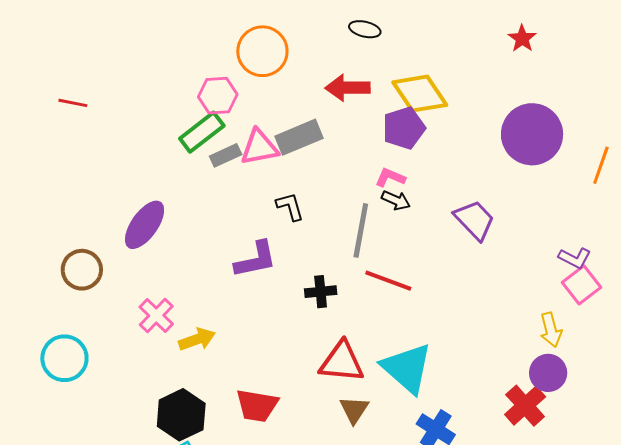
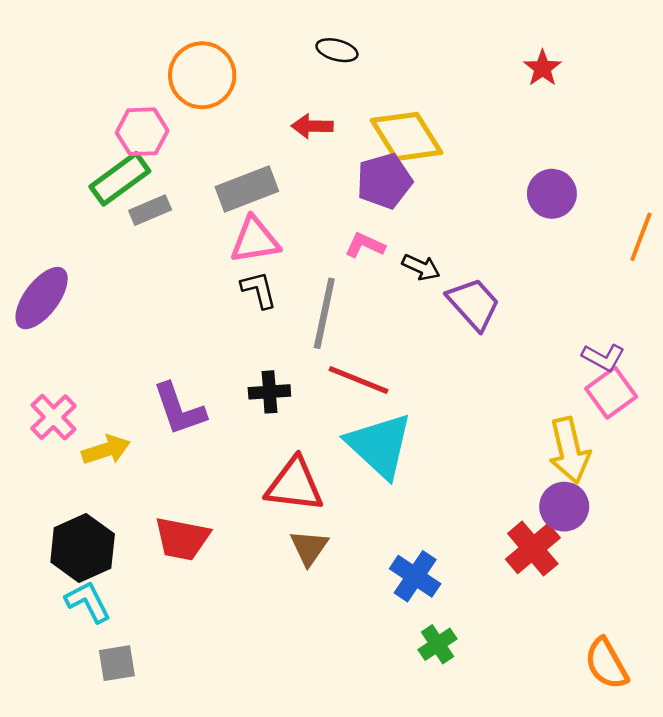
red arrow: (348, 88) -> (312, 126), size x0.7
purple circle: (532, 134) -> (552, 194), size x0.6
pink triangle: (259, 147) -> (255, 240), moved
black arrow: (396, 200) -> (421, 267), moved
black L-shape: (290, 206) -> (259, 290), moved
purple L-shape: (256, 260) -> (179, 409), moved, turned 81
yellow arrow: (551, 330) -> (569, 450), size x1.4
cyan triangle: (407, 368) -> (380, 445), moved

